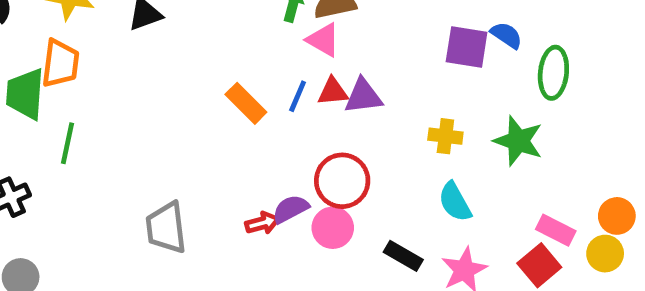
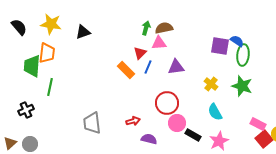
pink triangle: (323, 40) -> (159, 43), turned -35
green ellipse: (553, 73) -> (243, 55), moved
red triangle: (333, 92) -> (140, 53), moved, turned -40
yellow cross: (445, 136) -> (211, 84), turned 32
purple semicircle: (291, 209) -> (149, 139), moved, turned 42
pink circle: (333, 228) -> (177, 123), moved
red square: (539, 265) -> (264, 139), moved

